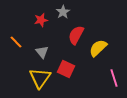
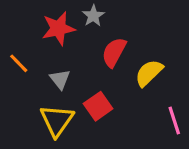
red star: (41, 20) -> (58, 28), size x1.5
red square: (66, 69) -> (98, 106), turned 30

